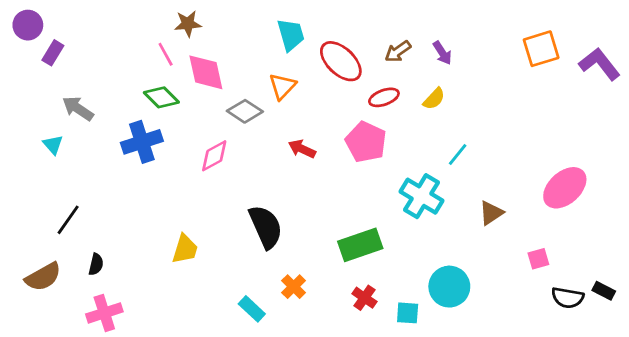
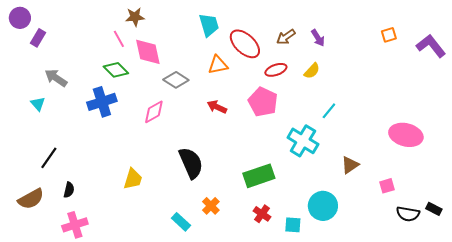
orange square: (541, 49) -> (389, 35), size x0.6
orange triangle: (282, 86) -> (218, 65), moved, turned 35
pink ellipse: (565, 188) -> (406, 135), turned 56
brown triangle: (491, 213) -> (350, 165), moved

